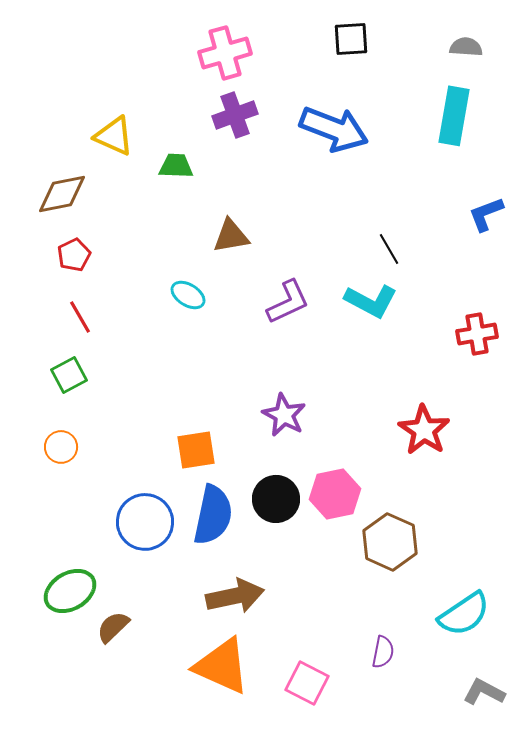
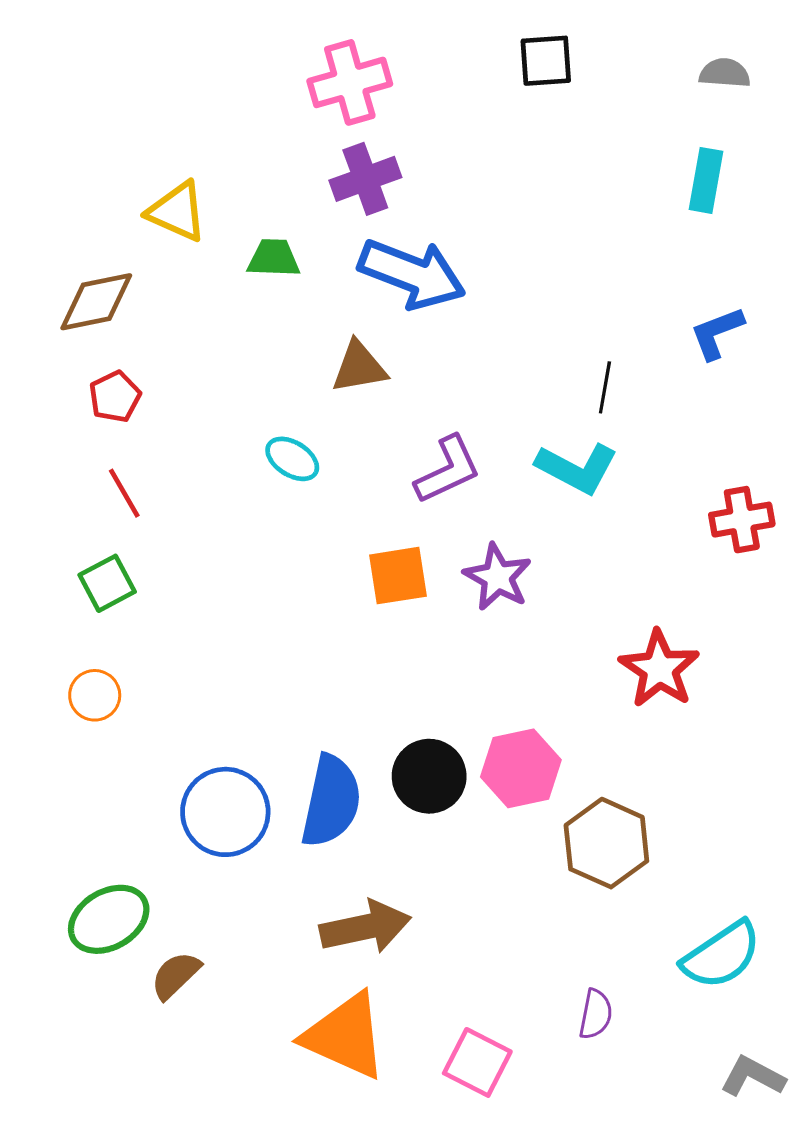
cyan rectangle: (454, 116) -> (706, 180), size x0.7
blue arrow: (334, 129) -> (412, 274), moved
blue L-shape: (486, 214) -> (717, 333), moved
black line: (389, 249) -> (605, 387), turned 40
purple star: (284, 415) -> (498, 577), moved
orange square: (196, 450) -> (398, 576), moved

